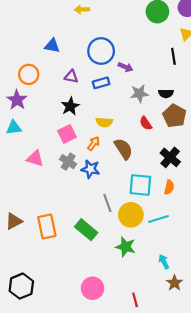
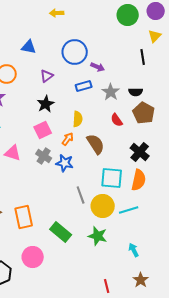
purple triangle: (71, 77) -> (47, 76), turned -48
blue rectangle: (101, 83) -> (84, 86), moved
gray star: (139, 94) -> (111, 92), turned -30
yellow semicircle: (104, 122) -> (78, 119), turned -91
orange semicircle: (169, 187) -> (139, 180), size x1.5
green rectangle: (86, 230) -> (61, 232), moved
brown star: (174, 283) -> (141, 280), moved
pink circle: (93, 288) -> (33, 257), moved

